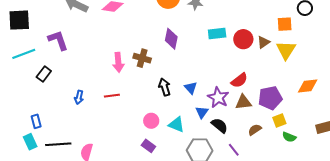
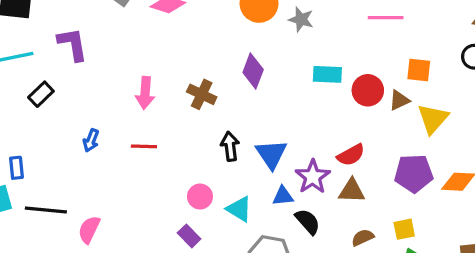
orange square: (285, 24) -> (419, 70), moved
pink arrow: (118, 62) -> (145, 93), moved
blue triangle: (191, 88) -> (271, 154), size x1.5
purple pentagon: (270, 98) -> (414, 173), moved
blue triangle: (202, 112) -> (283, 196), turned 40

